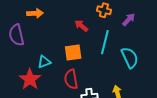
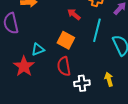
orange square: (73, 52) -> (66, 40), turned 36

